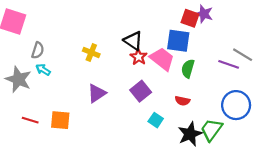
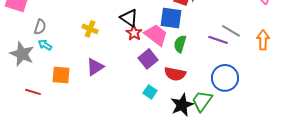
purple square: (141, 91) -> (148, 59), moved
red semicircle: (182, 101) -> (175, 74), size x1.5
orange square: (60, 120) -> (61, 75), moved

